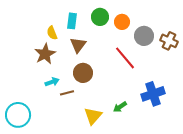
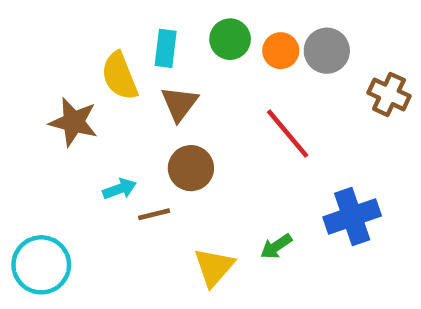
yellow semicircle: (52, 33) -> (120, 76), size x1.5
gray circle: (144, 36) -> (327, 51), moved
brown star: (45, 54) -> (73, 122), moved, turned -30

